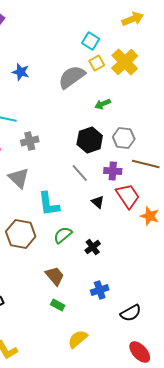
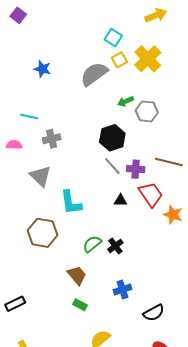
gray hexagon: (124, 138) -> (147, 111), moved
gray line: (80, 173) -> (112, 166), moved
black triangle: (98, 202) -> (120, 200), turned -40
green semicircle: (63, 235) -> (92, 244), moved

